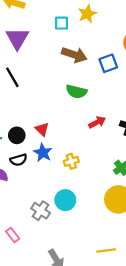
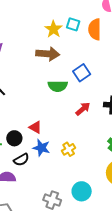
yellow star: (87, 14) -> (53, 29), moved
cyan square: (62, 23) -> (73, 24), moved, turned 32
blue square: (108, 63) -> (82, 73), moved
cyan circle: (65, 200) -> (82, 191), moved

